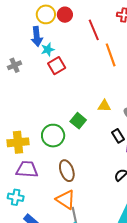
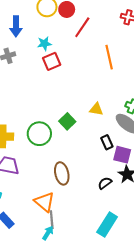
red line: (94, 30) -> (82, 27), moved, turned 50
blue arrow: (37, 36) -> (16, 26), moved
brown ellipse: (67, 171) -> (62, 173), moved

